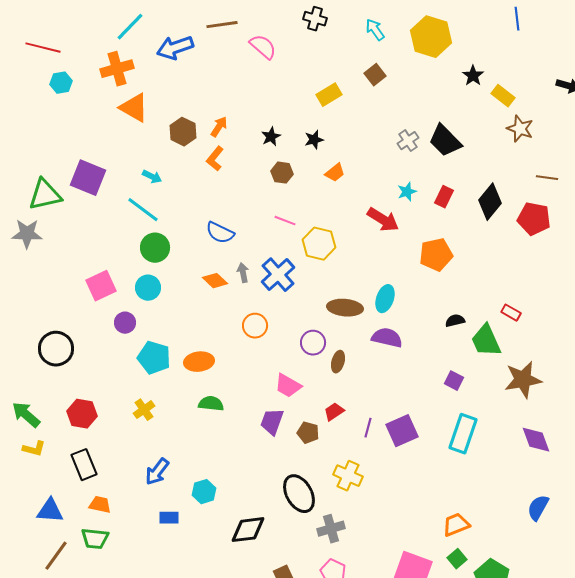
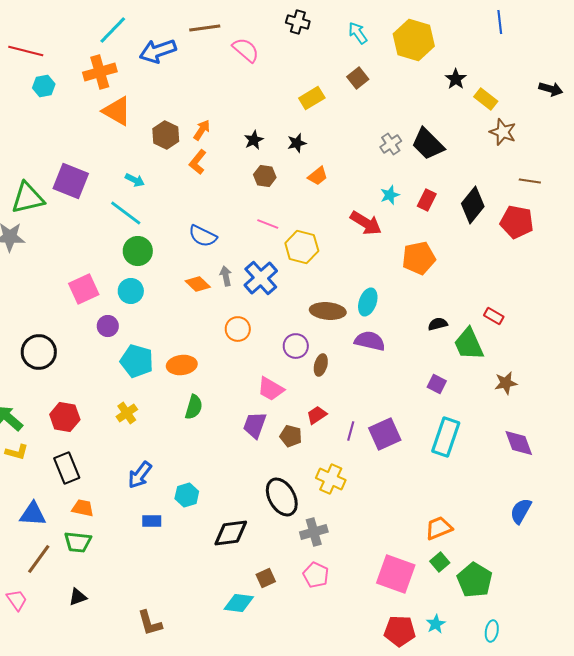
brown star: (523, 380) -> (506, 383), size x0.6
green semicircle: (211, 404) -> (194, 407), turned 100

